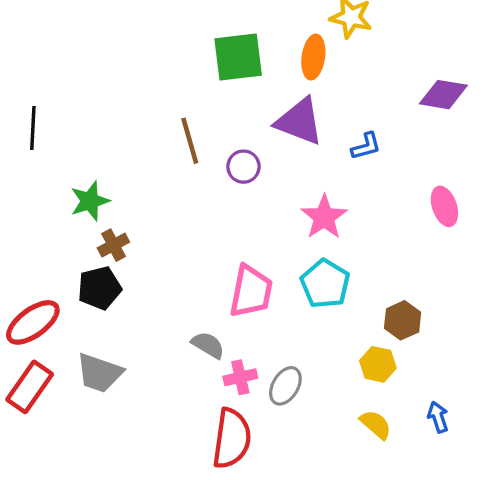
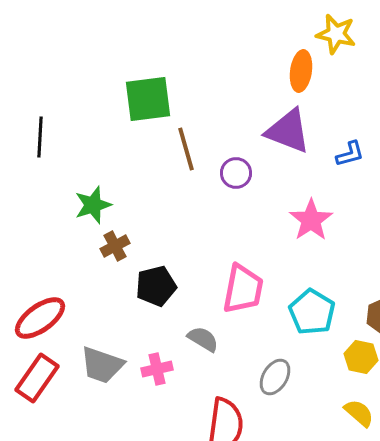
green square: (238, 57) -> (148, 99), moved
cyan pentagon: (325, 284) -> (312, 312), moved
black pentagon: (99, 288) -> (156, 286), moved
pink cross: (240, 377) -> (157, 369), moved

